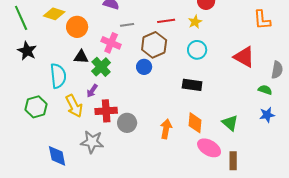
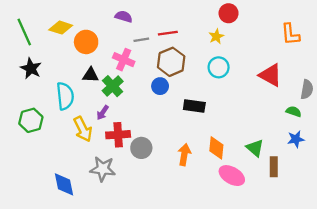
red line: (166, 21) -> (168, 33), moved
black rectangle: (192, 85) -> (194, 106), moved
green hexagon: (36, 107) -> (31, 120), moved
brown rectangle: (233, 161) -> (274, 167), moved

